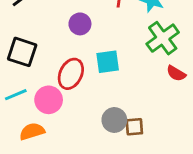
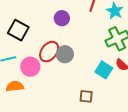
cyan square: (108, 62) -> (104, 70), moved, turned 30
gray circle: (114, 120) -> (65, 54), moved

